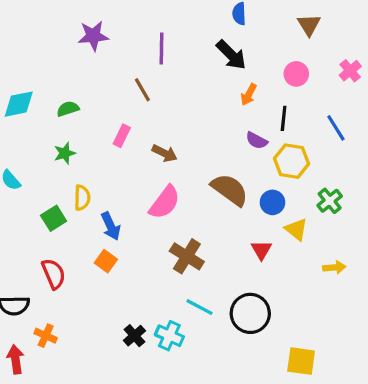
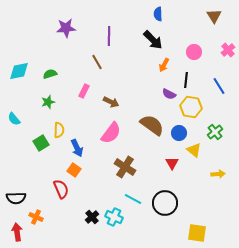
brown triangle: (309, 25) -> (214, 16), moved
red semicircle: (54, 274) -> (61, 189), moved

